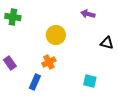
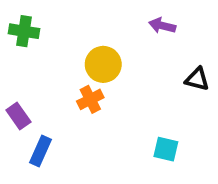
orange cross: (49, 62) -> (90, 99), moved
blue rectangle: (35, 82) -> (41, 151), moved

